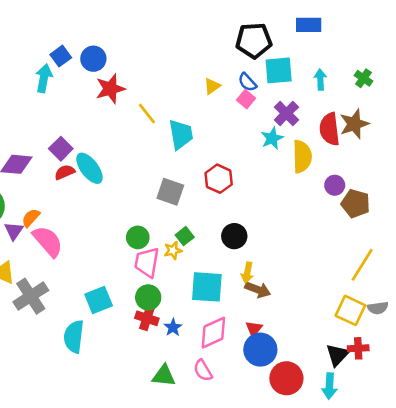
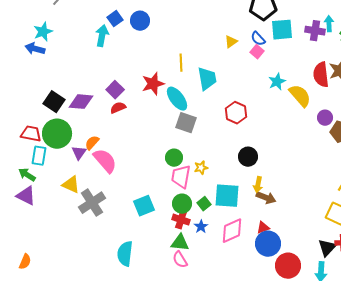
cyan arrow: (320, 80) -> (329, 24), moved
red star: (110, 89) -> (153, 84), moved
yellow line: (147, 113) -> (181, 63), turned 36
purple cross: (286, 113) -> (315, 31), moved, turned -36
yellow semicircle: (302, 157) -> (300, 96), turned -40
cyan ellipse: (89, 168) -> (177, 99), moved
gray square: (170, 192) -> (186, 123), moved
green square: (185, 236) -> (204, 204), moved
red triangle: (254, 329) -> (263, 228), turned 32
cyan semicircle: (74, 337) -> (125, 254), moved
pink semicircle: (203, 370) -> (180, 260), moved
green triangle: (164, 376) -> (180, 243), moved

